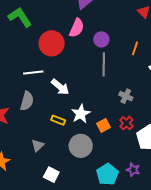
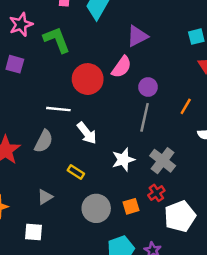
gray cross: (126, 96) -> (163, 161), size x1.5
white star: (81, 114) -> (123, 160), moved
orange square: (103, 125) -> (131, 206), moved
white square: (51, 175) -> (33, 232), moved, turned -35

